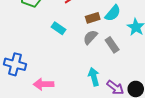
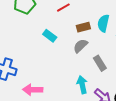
cyan semicircle: (113, 13) -> (103, 23), turned 150
gray rectangle: (112, 45) -> (100, 63), moved

